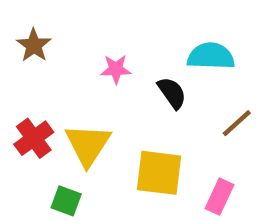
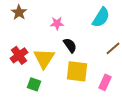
cyan semicircle: (211, 56) -> (101, 17), turned 120
black semicircle: (172, 93) -> (70, 45), moved

